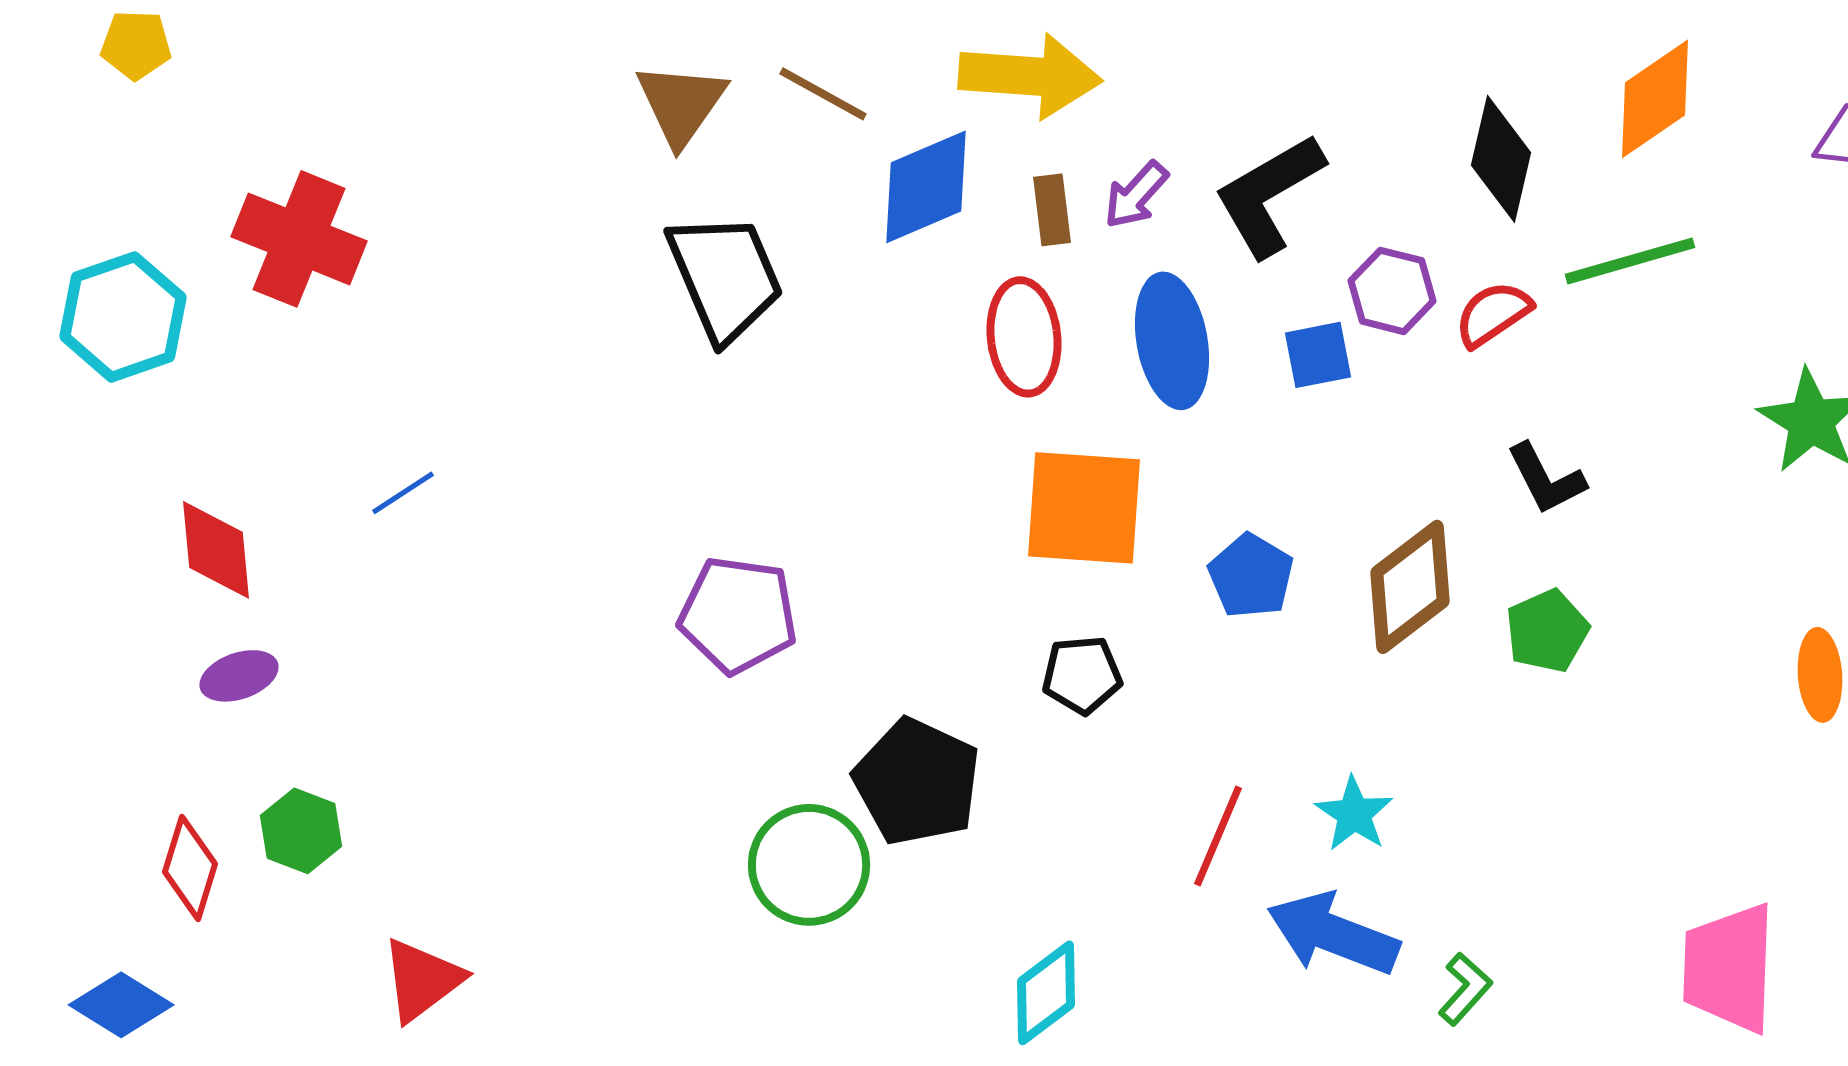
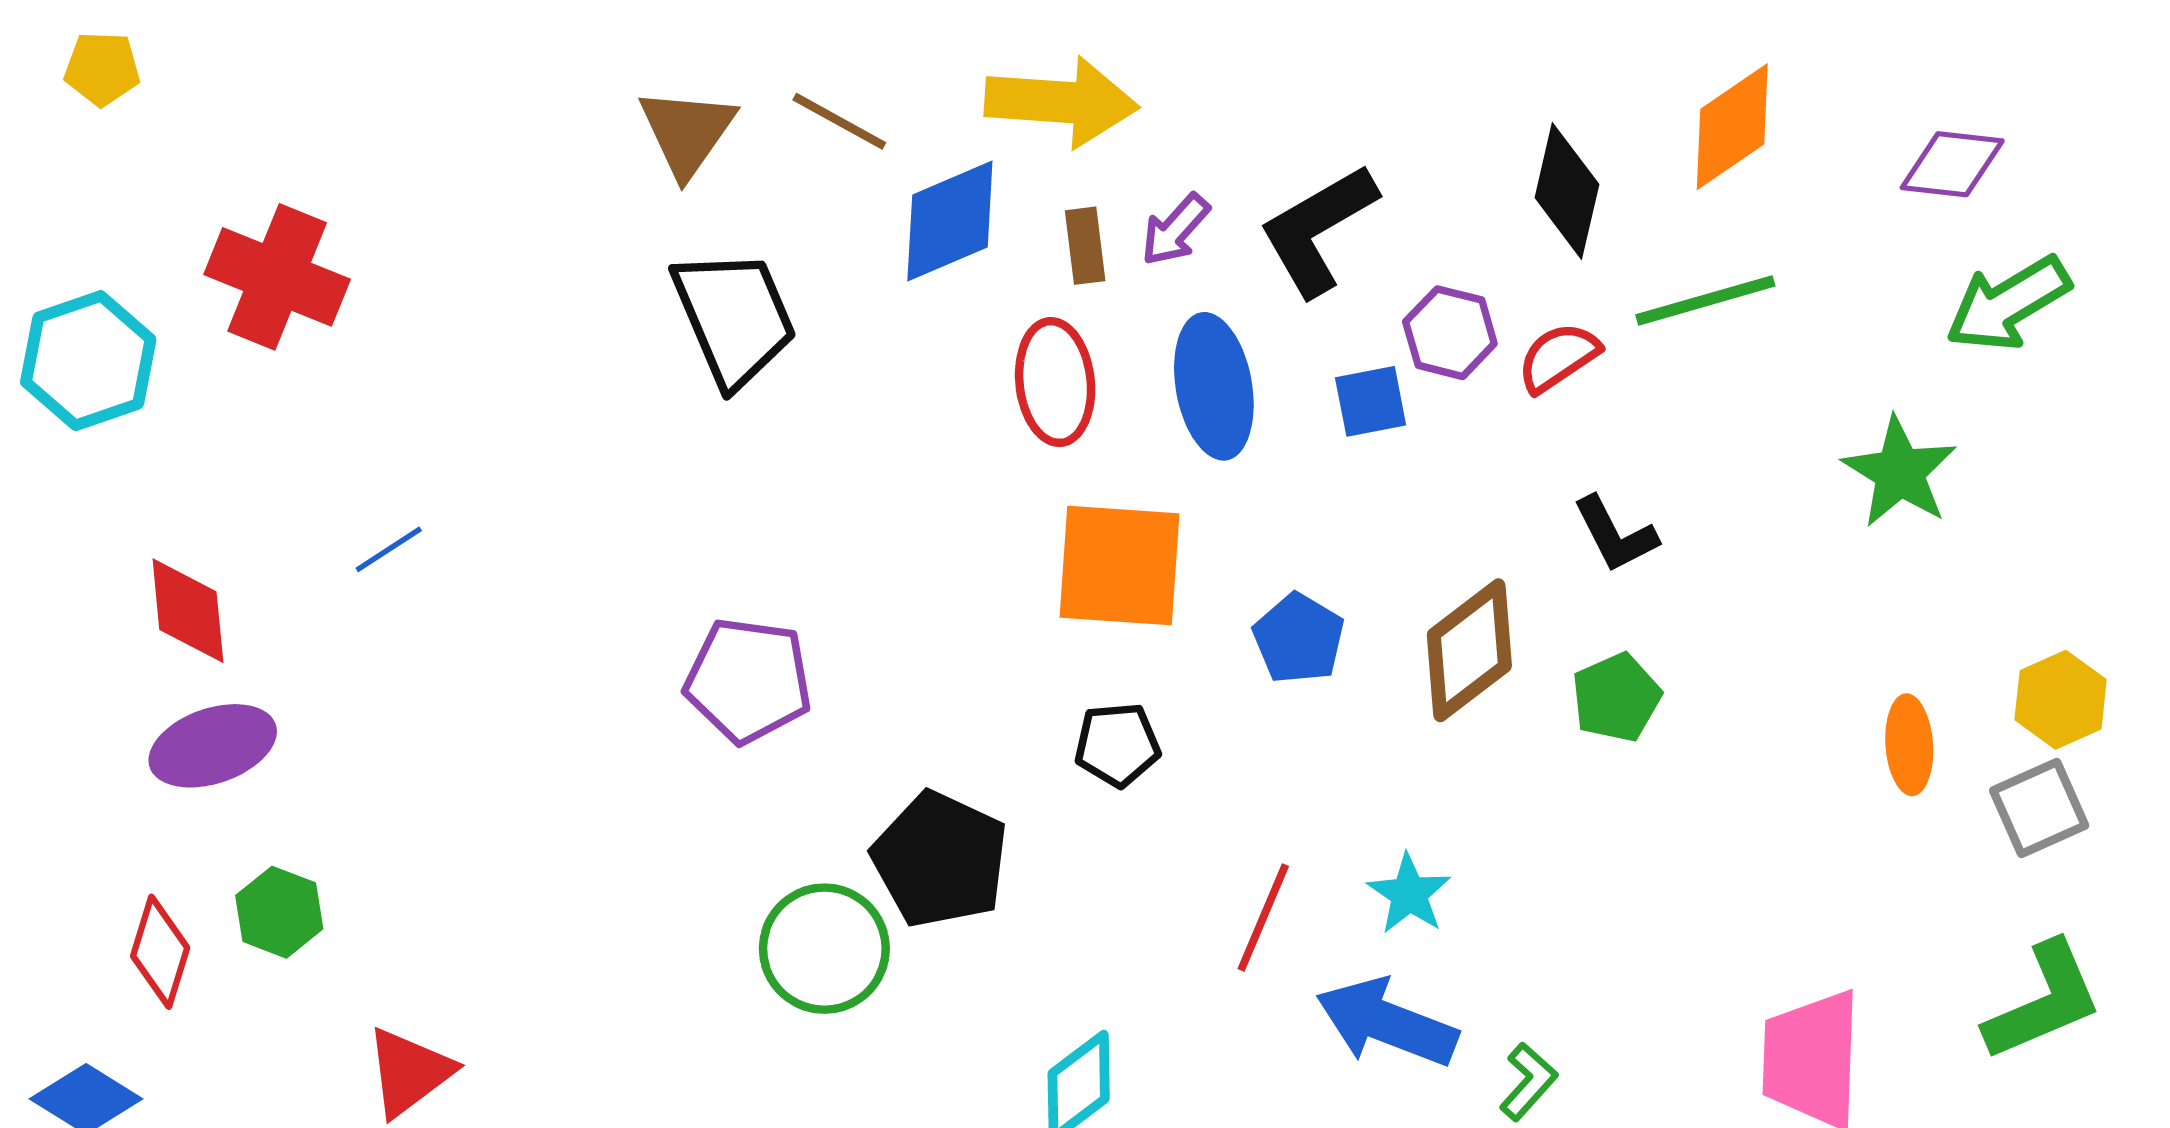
purple ellipse: (239, 676) -> (213, 746), size x1.5

